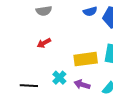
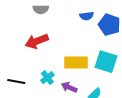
red arrow: (44, 43) -> (37, 41), size x1.6

